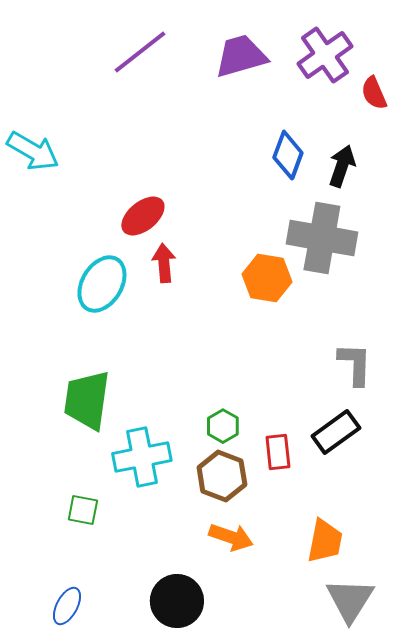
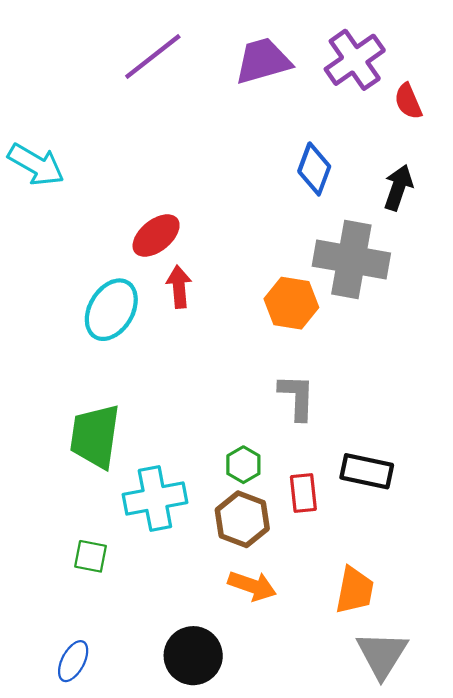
black arrow: (342, 166) -> (398, 187), moved
gray L-shape: (355, 364) -> (297, 397), moved
black rectangle: (336, 432) -> (367, 471), turned 48

